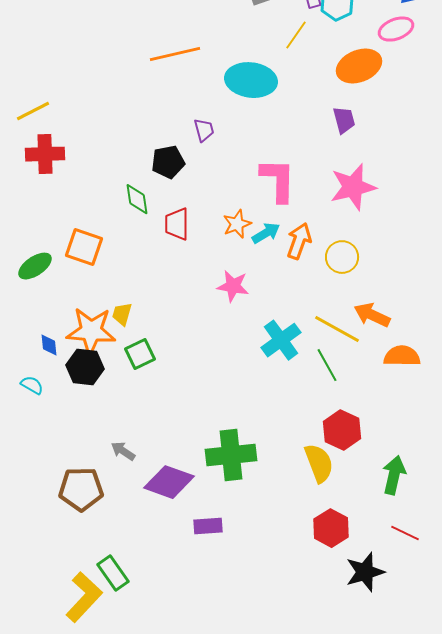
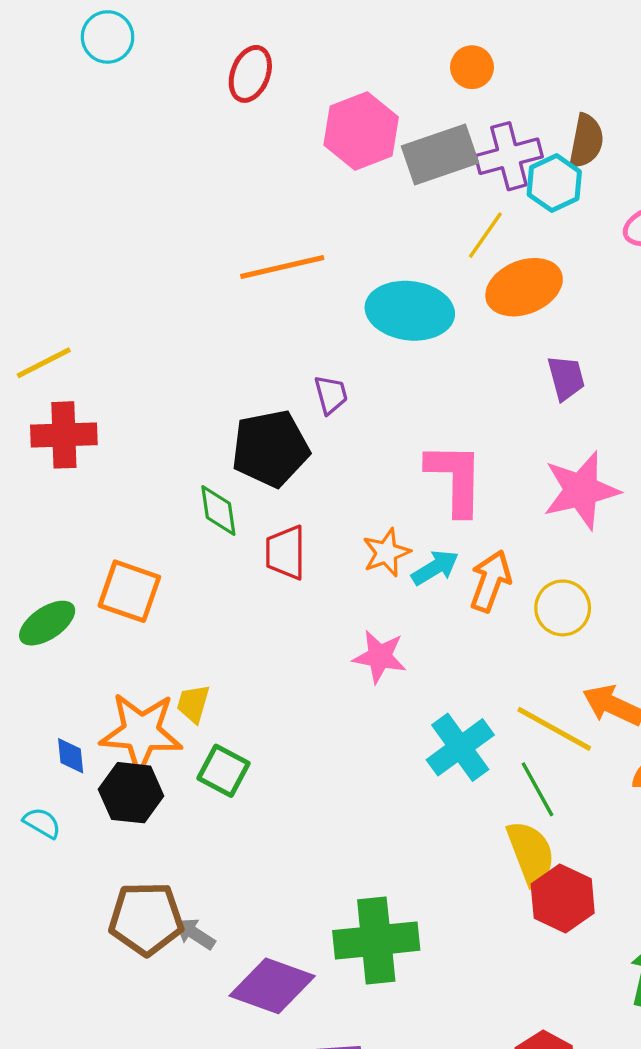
orange ellipse: (359, 66) -> (524, 287), moved
black pentagon: (168, 162) -> (270, 448), size x1.4
green square: (140, 354) -> (223, 771), turned -36
yellow semicircle: (319, 463) -> (531, 853), moved
brown pentagon: (81, 489) -> (146, 919), moved

